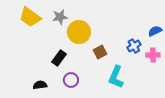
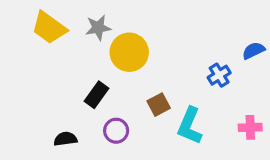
brown square: (100, 52) -> (159, 105), moved
pink cross: (153, 55) -> (250, 127), moved

